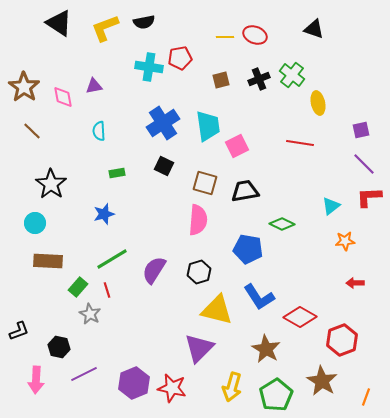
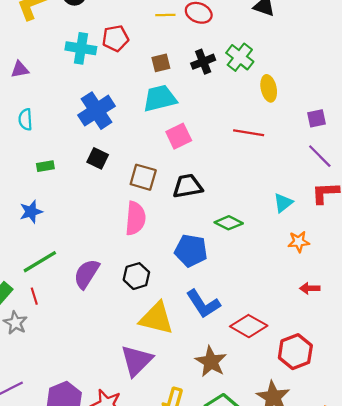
cyan trapezoid: (208, 126) -> (160, 98), moved, turned -96

